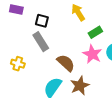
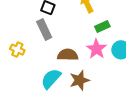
brown semicircle: (66, 63) -> (68, 55), turned -48

